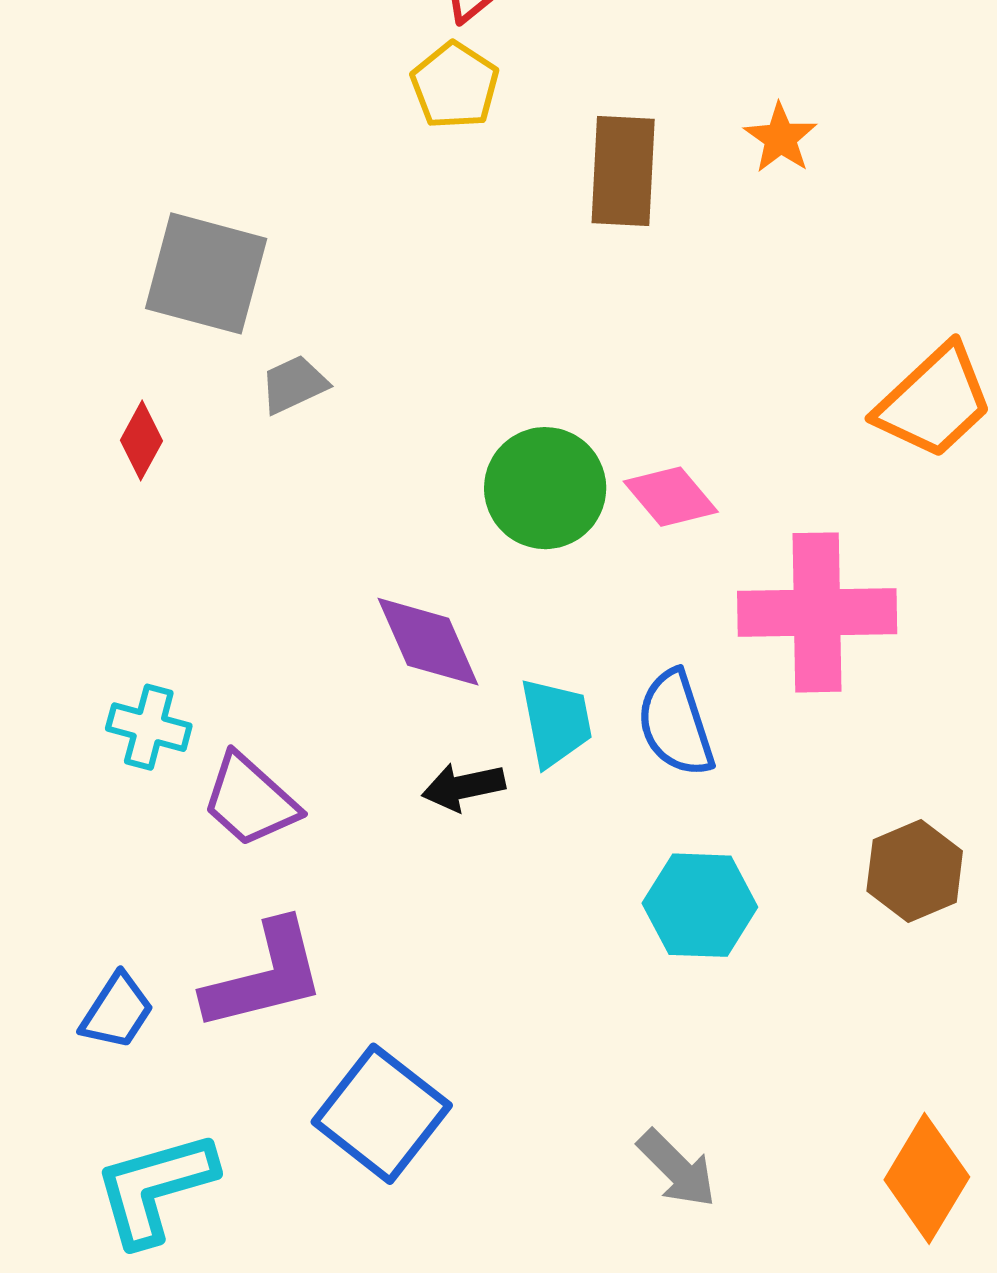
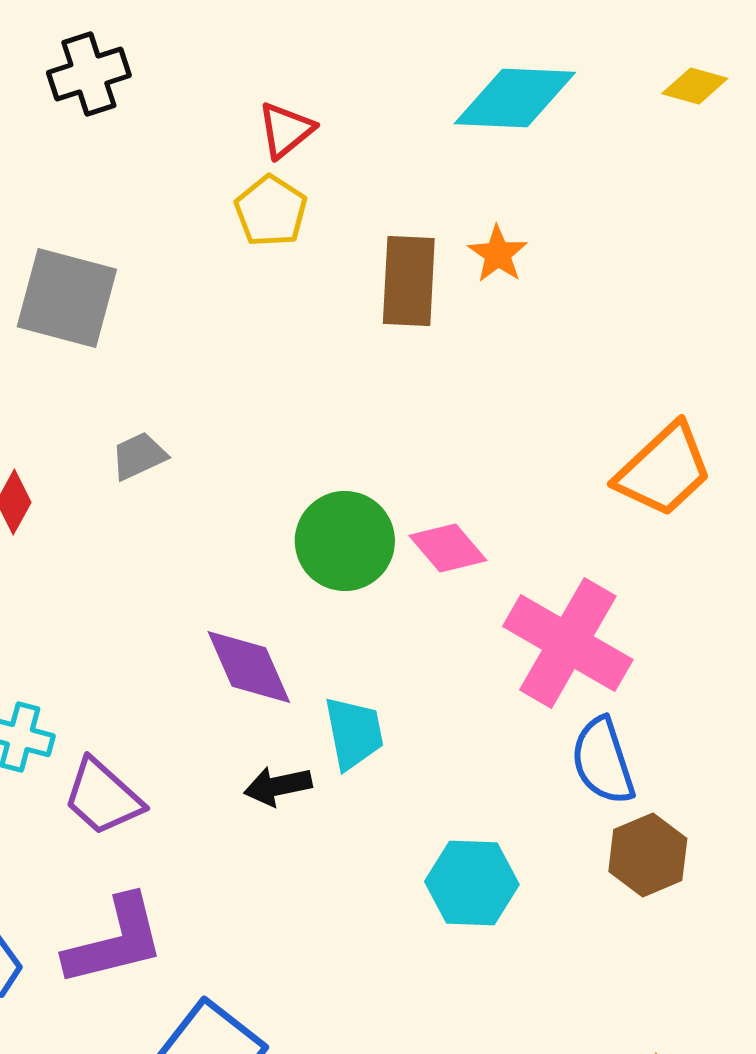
orange star: (780, 138) -> (498, 254), moved
gray square: (206, 273) -> (67, 298), moved
pink cross: (817, 612) -> (568, 643), turned 31
blue semicircle: (676, 723) -> (603, 761), moved

